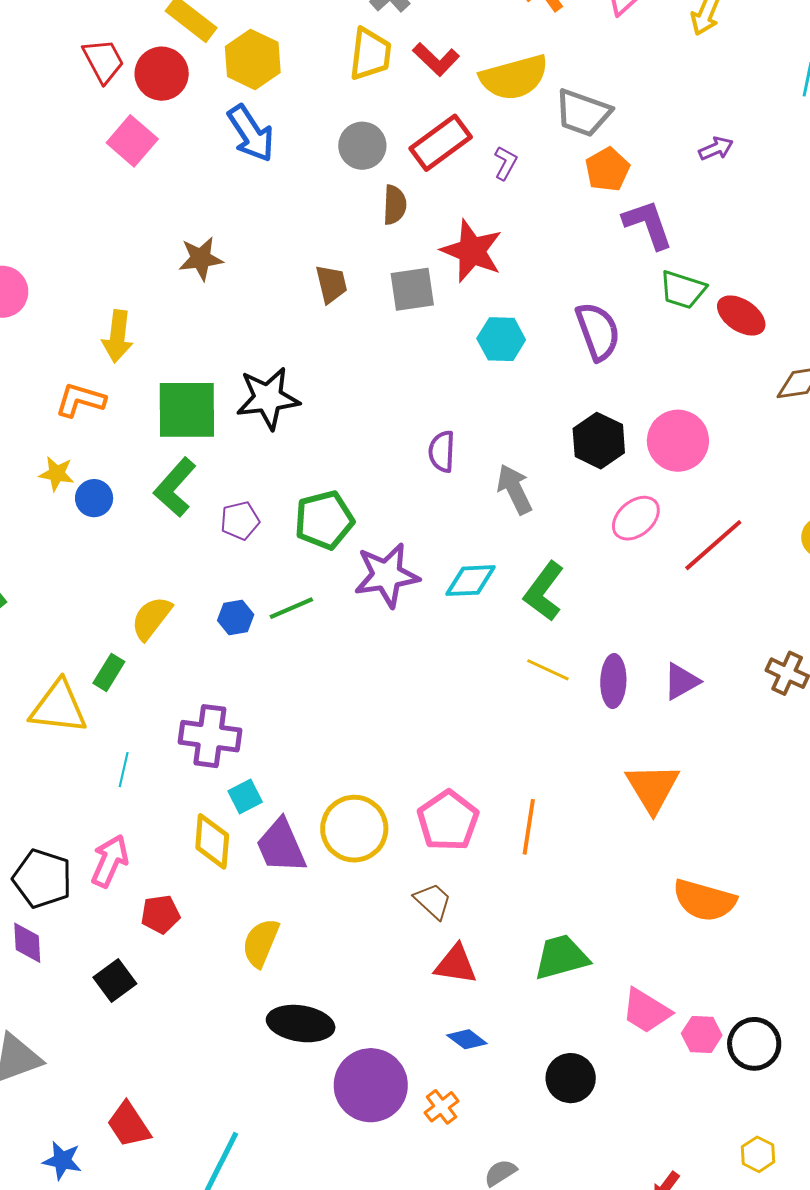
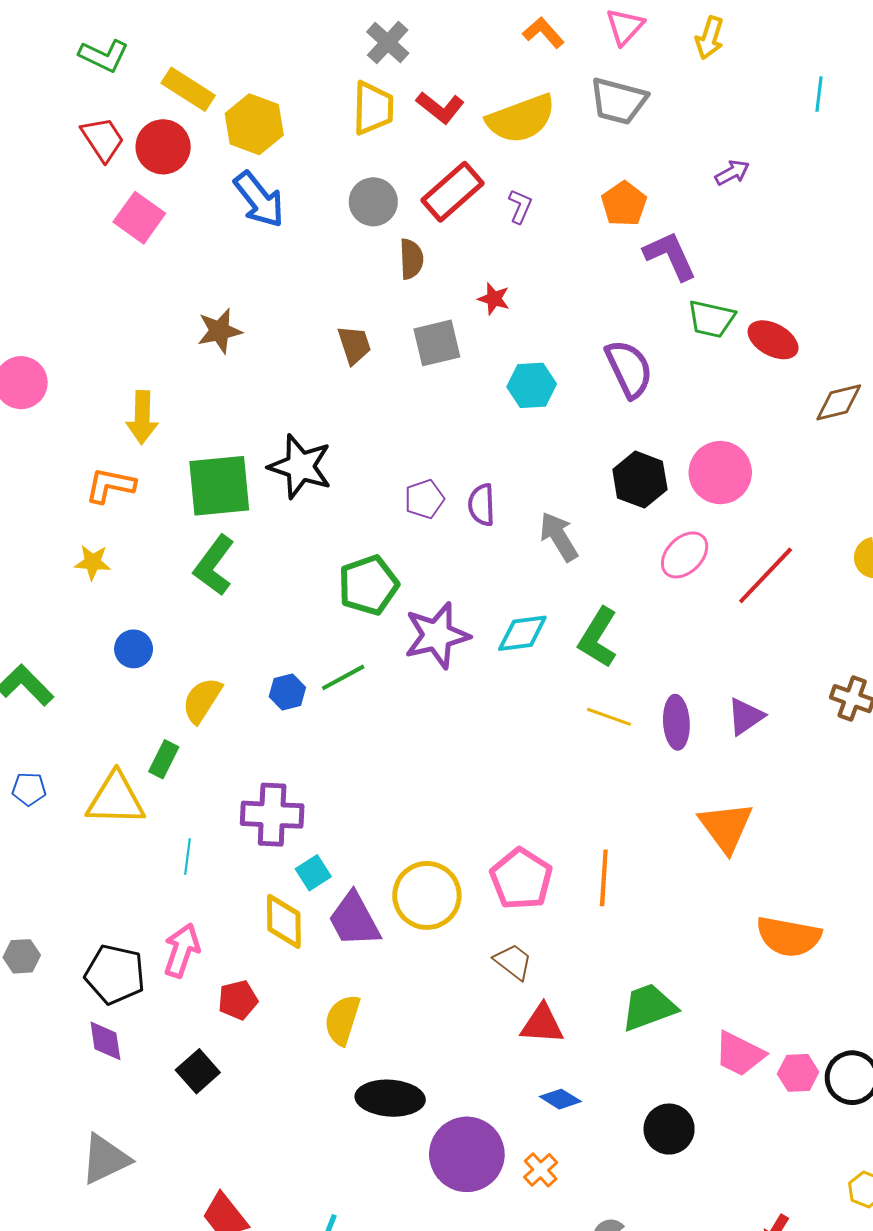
gray trapezoid: (583, 113) -> (618, 101), moved
red star: (472, 251) -> (494, 299), size x0.5
black star: (268, 398) -> (300, 466), turned 30
blue circle: (94, 498) -> (134, 649), moved
purple pentagon: (240, 521) -> (424, 499), moved

